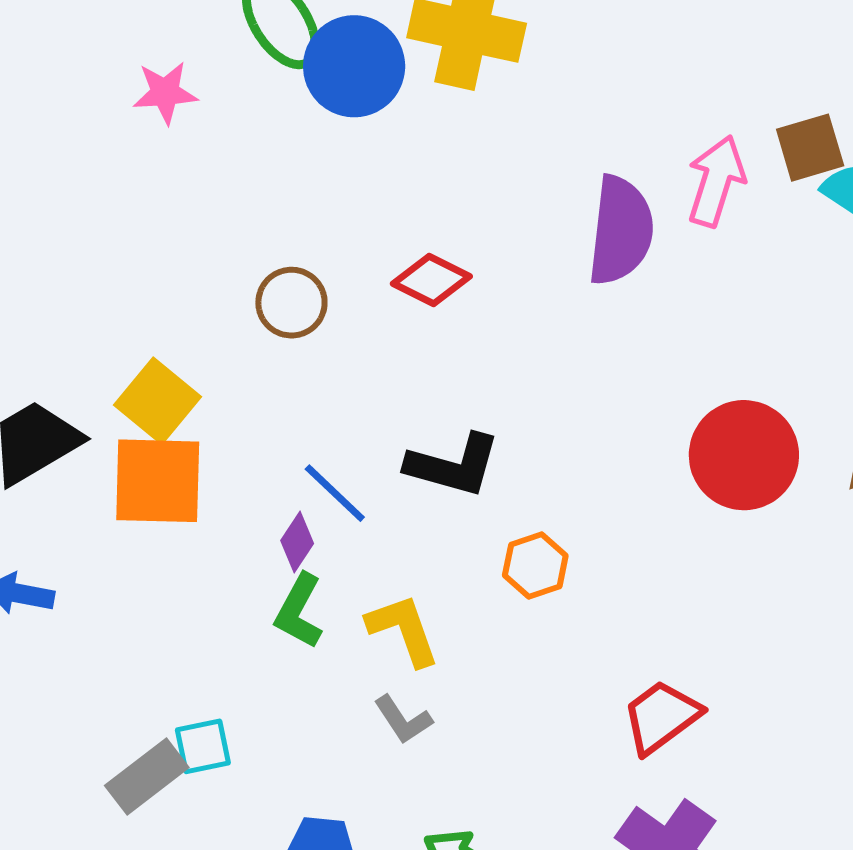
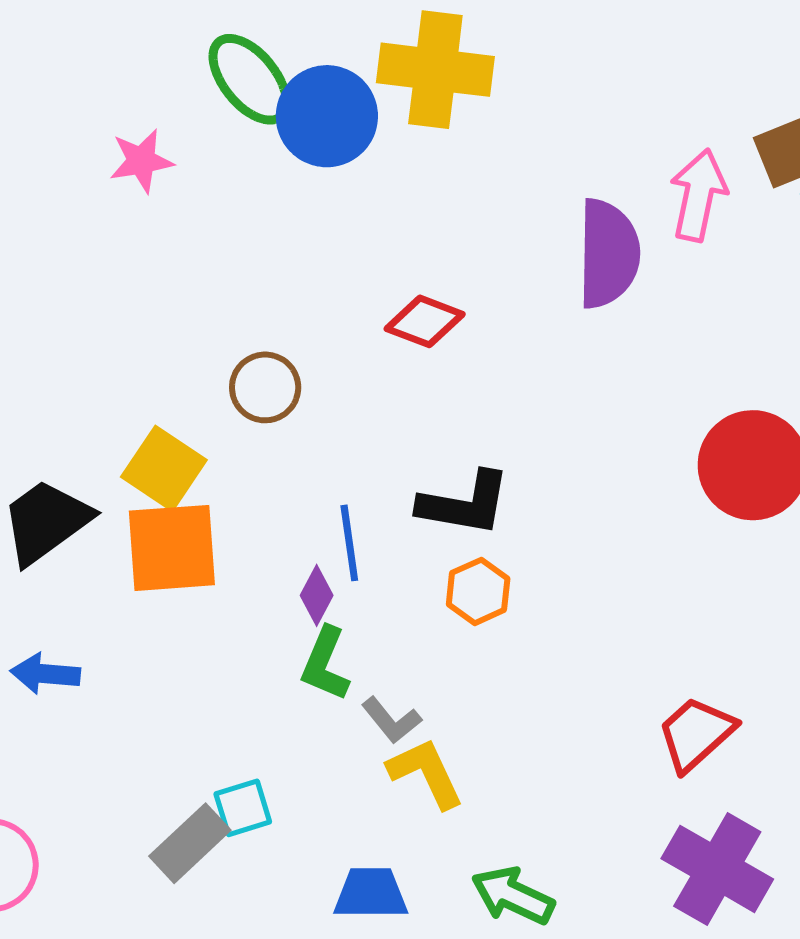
brown circle: (291, 303) -> (265, 387), moved
blue line: (335, 493) -> (349, 543), turned 44
orange hexagon: (535, 566) -> (478, 591), moved
yellow L-shape: (403, 630) -> (426, 773), moved
gray L-shape: (403, 720) -> (391, 720), moved

